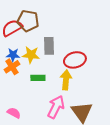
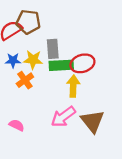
orange cross: (12, 67) -> (25, 80), moved
green rectangle: (38, 78) -> (61, 65), moved, size x1.5
pink arrow: (56, 107) -> (63, 117), turned -150

